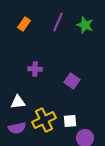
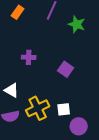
green star: (85, 25) -> (77, 24), moved
white triangle: (18, 102) -> (12, 90), turned 35

